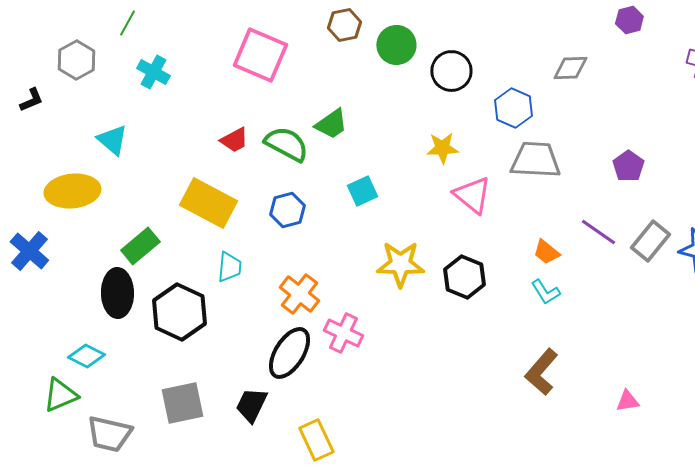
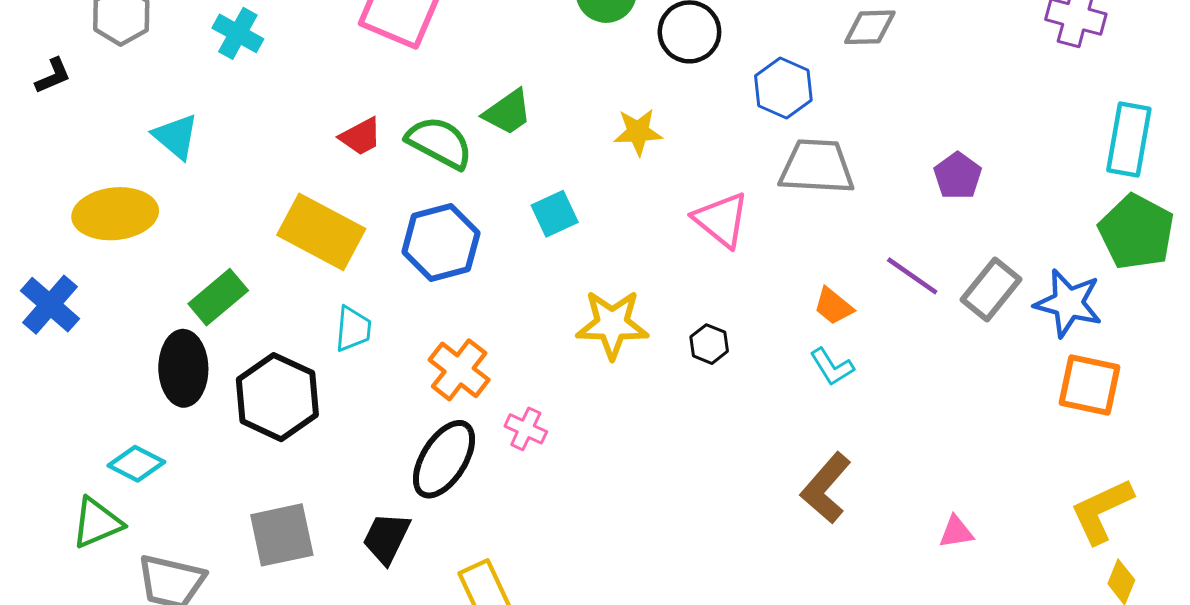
yellow star: (442, 148) -> (638, 132), moved
blue hexagon: (287, 210) -> (441, 243), size x1.4
black hexagon: (464, 277) -> (709, 344), size x0.6
pink cross: (343, 333) -> (526, 429), size x0.7

